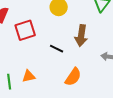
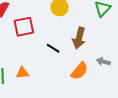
orange semicircle: (73, 77) -> (79, 71), moved

